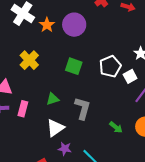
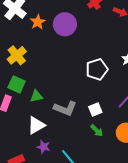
green square: (74, 66) -> (17, 84), moved
white square: (130, 76) -> (95, 110), moved
gray L-shape: (83, 108) -> (65, 108), turned 90

